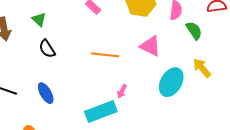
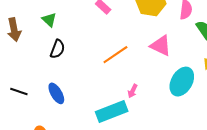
black semicircle: (47, 49) -> (57, 49), turned -126
orange line: (105, 55) -> (115, 55), turned -40

